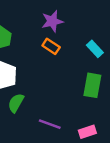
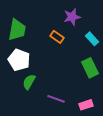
purple star: (52, 21) -> (72, 17), moved
green rectangle: (92, 85) -> (90, 68), turned -36

